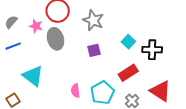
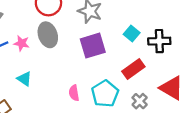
pink star: (36, 26) -> (22, 43), moved
purple square: (94, 50) -> (93, 46), size x1.6
cyan triangle: (33, 76) -> (24, 79), size x0.6

